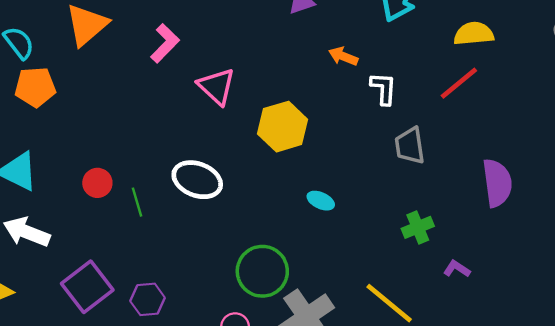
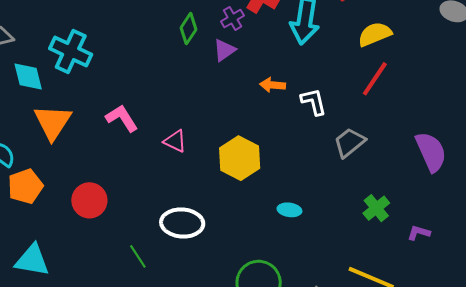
pink L-shape: (165, 43) -> (122, 118), turned -60
pink triangle: (217, 86) -> (175, 141), size x0.7
gray trapezoid: (410, 146) -> (350, 143), turned 76
red circle: (97, 183) -> (89, 200), moved, size x1.4

